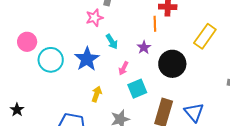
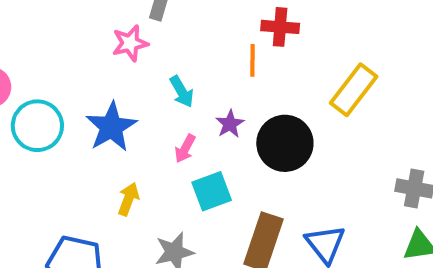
cyan arrow: (112, 42) -> (182, 92), moved
purple star: (144, 47) -> (230, 124), moved

